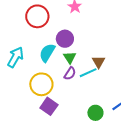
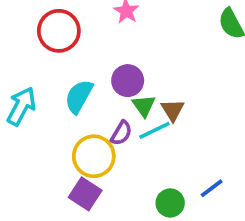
purple circle: (65, 39) -> (128, 81), moved
green triangle: (70, 57) -> (144, 106), moved
yellow circle: (41, 84) -> (94, 156), moved

